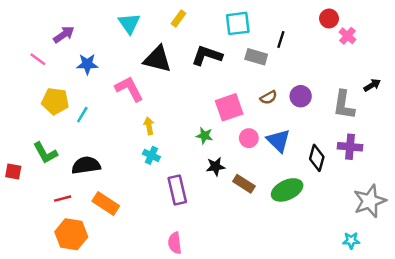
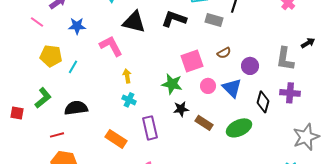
purple circle: (301, 96) -> (250, 66), moved
green star: (204, 136) -> (172, 84), size x1.5
green L-shape: (45, 153) -> (43, 98), turned -100
orange rectangle: (106, 203) -> (116, 139), moved

